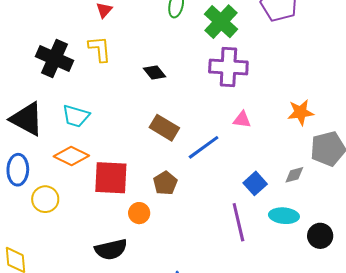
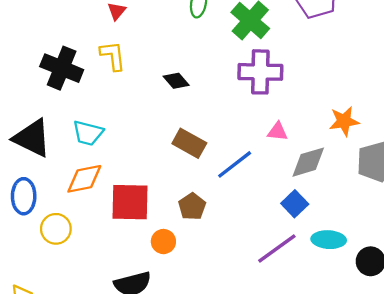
orange diamond: (71, 156) -> (84, 179), turned -36
gray diamond: (294, 175) -> (308, 162), moved, size x1.6
purple line: (238, 222) -> (277, 249), turned 69

